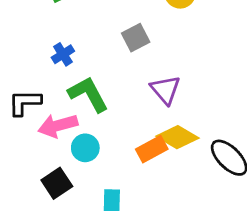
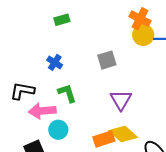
blue cross: (63, 54) -> (55, 62), turned -35
green L-shape: (88, 94) -> (67, 93), size x0.7

